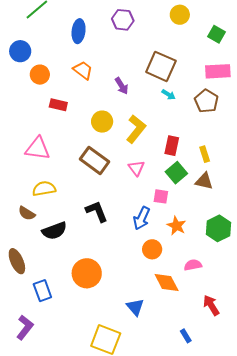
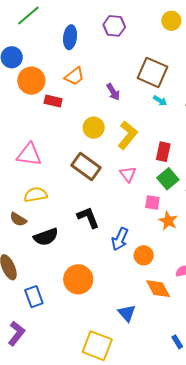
orange trapezoid: (83, 70) -> (74, 76), turned 105
orange circle: (40, 75) -> (31, 81), size x1.4
red rectangle: (58, 105) -> (53, 101), moved
blue arrow: (142, 218) -> (120, 239), moved
orange star: (176, 226) -> (168, 221), moved

